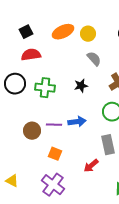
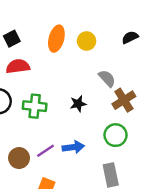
orange ellipse: (63, 32) -> (56, 39), turned -50
gray semicircle: (94, 59) -> (107, 78), moved
purple line: (54, 125) -> (46, 151), turned -35

